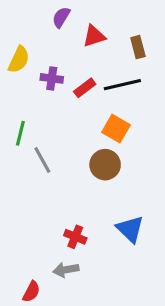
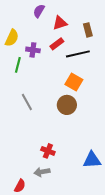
red rectangle: (85, 88) -> (57, 44), moved
green line: (20, 133) -> (18, 65), moved
blue triangle: (130, 229) -> (92, 160), moved, turned -48

